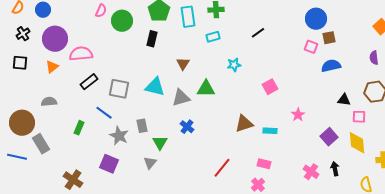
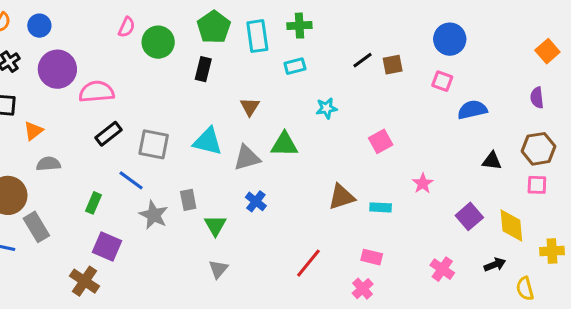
brown square: (329, 38) -> (393, 65), moved
orange triangle: (52, 67) -> (33, 131), moved
pink square: (359, 117) -> (537, 185), moved
gray triangle: (150, 163) -> (218, 269), moved
purple square: (109, 164) -> (107, 247), moved
black arrow: (335, 169) -> (495, 265), moved, turned 80

